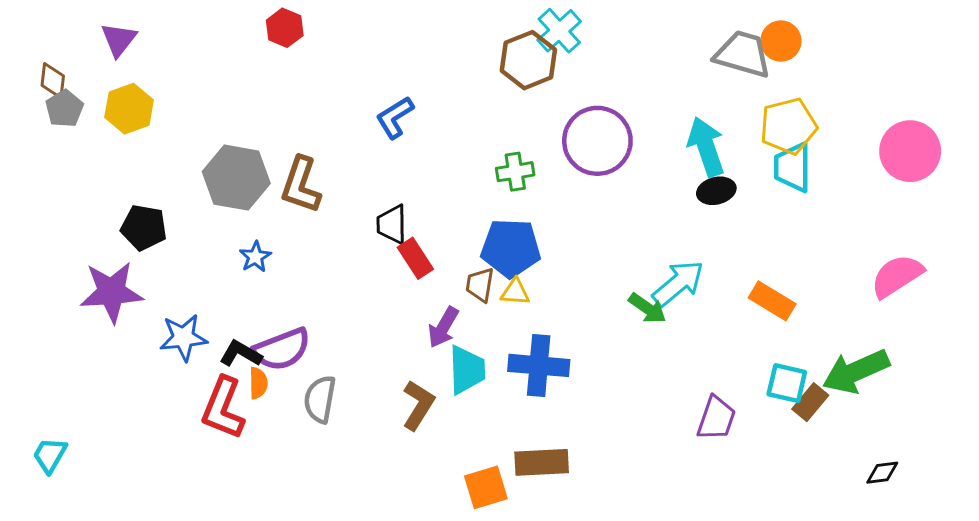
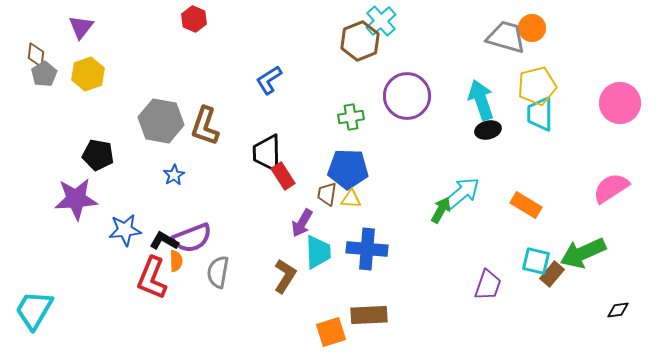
black trapezoid: (392, 225) -> (267, 153), size x1.4
green arrow: (647, 308) -> (441, 210), turned -96
cyan trapezoid: (50, 455) -> (34, 310), size x1.6
black diamond: (882, 473) -> (618, 310), moved

